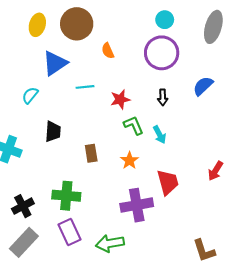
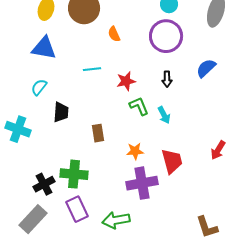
blue triangle: (55, 63) -> (44, 48), moved, turned 44
cyan semicircle: (30, 95) -> (39, 87), moved
orange star: (129, 160) -> (135, 151), moved, turned 30
black cross: (23, 206) -> (44, 184), moved

